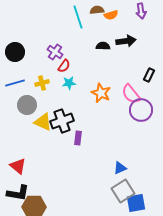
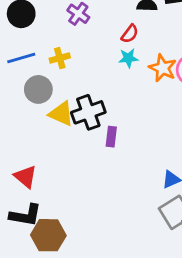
red semicircle: (64, 66) -> (130, 34), moved
cyan star: (69, 83) -> (128, 58), moved
orange star: (101, 93) -> (163, 68), moved

